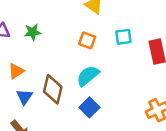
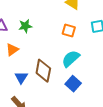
orange triangle: (16, 71) -> (12, 50), moved

